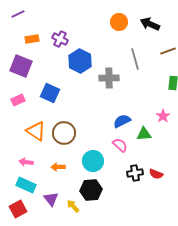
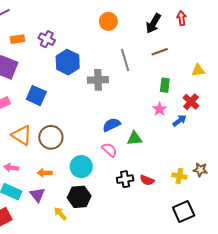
black arrow: (150, 24) -> (153, 23), moved, turned -84
pink star: (163, 116) -> (160, 109), moved
purple triangle: (51, 199) -> (37, 195), moved

